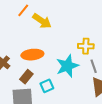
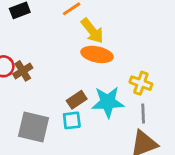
orange ellipse: (32, 55) -> (97, 54), moved
brown rectangle: (26, 77) -> (77, 100), moved

